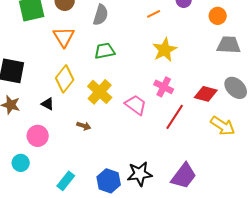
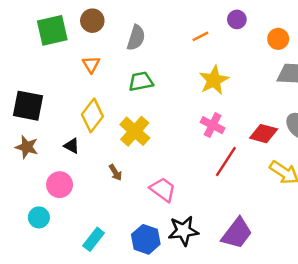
orange triangle: (64, 37) -> (91, 64), size x0.7
pink trapezoid: (136, 105) -> (163, 189), moved
brown arrow: (84, 126) -> (115, 172), turned 40

